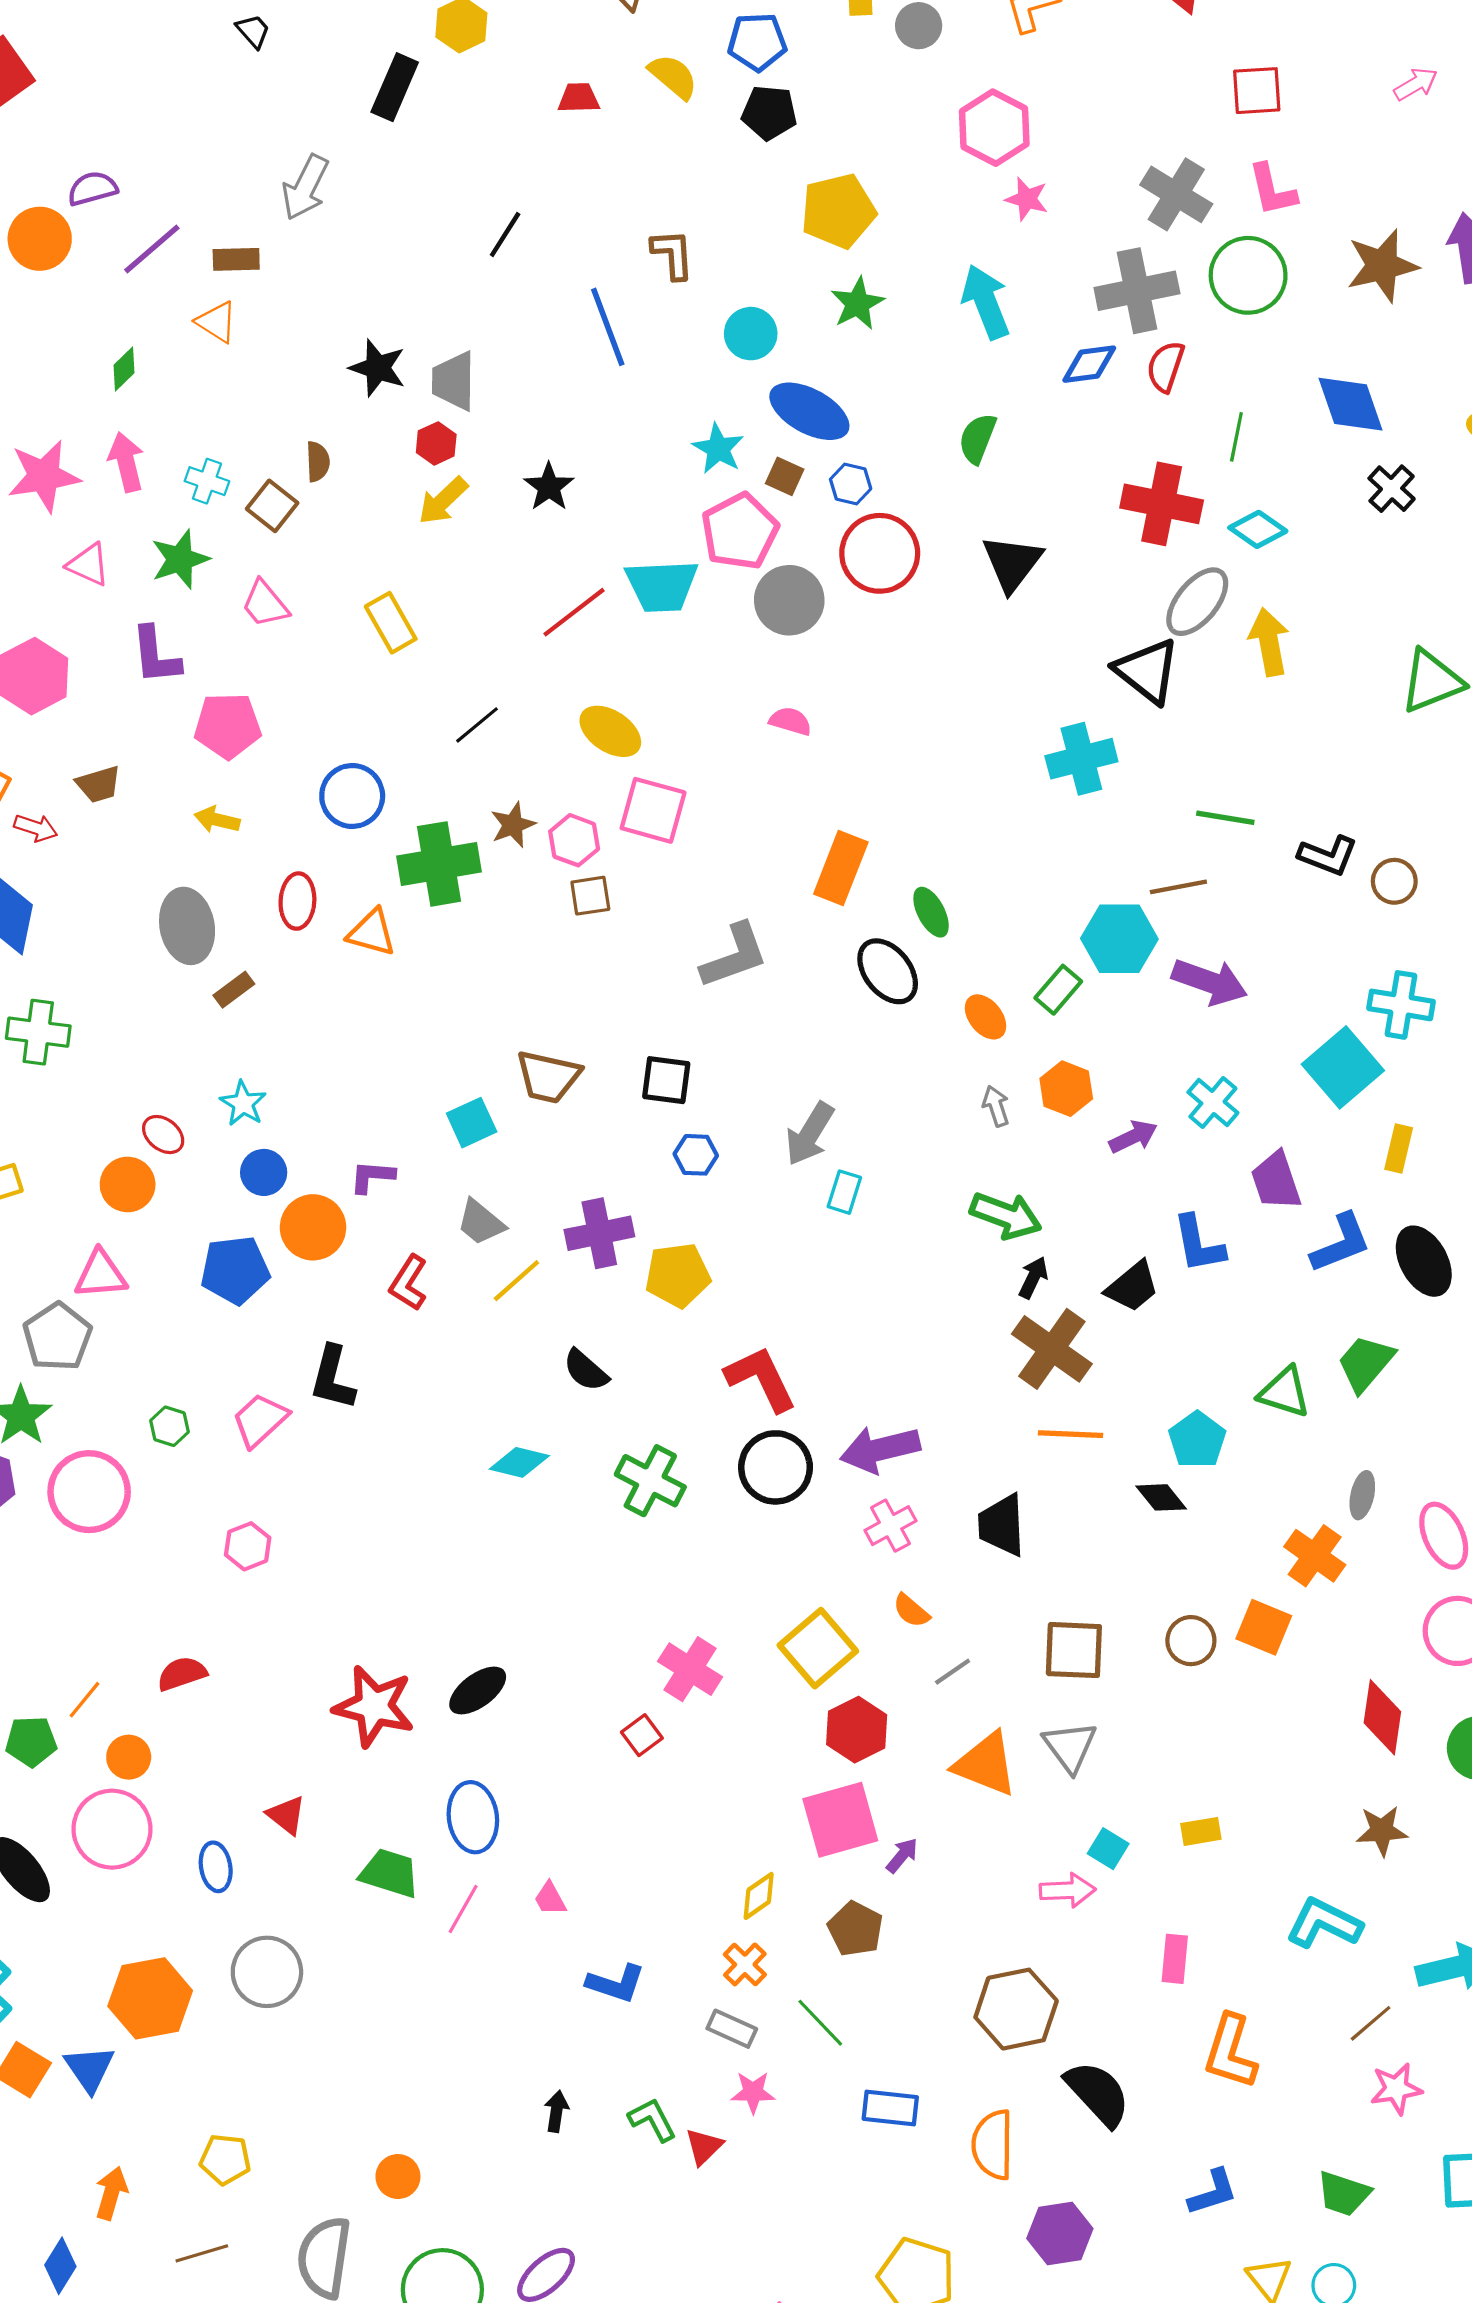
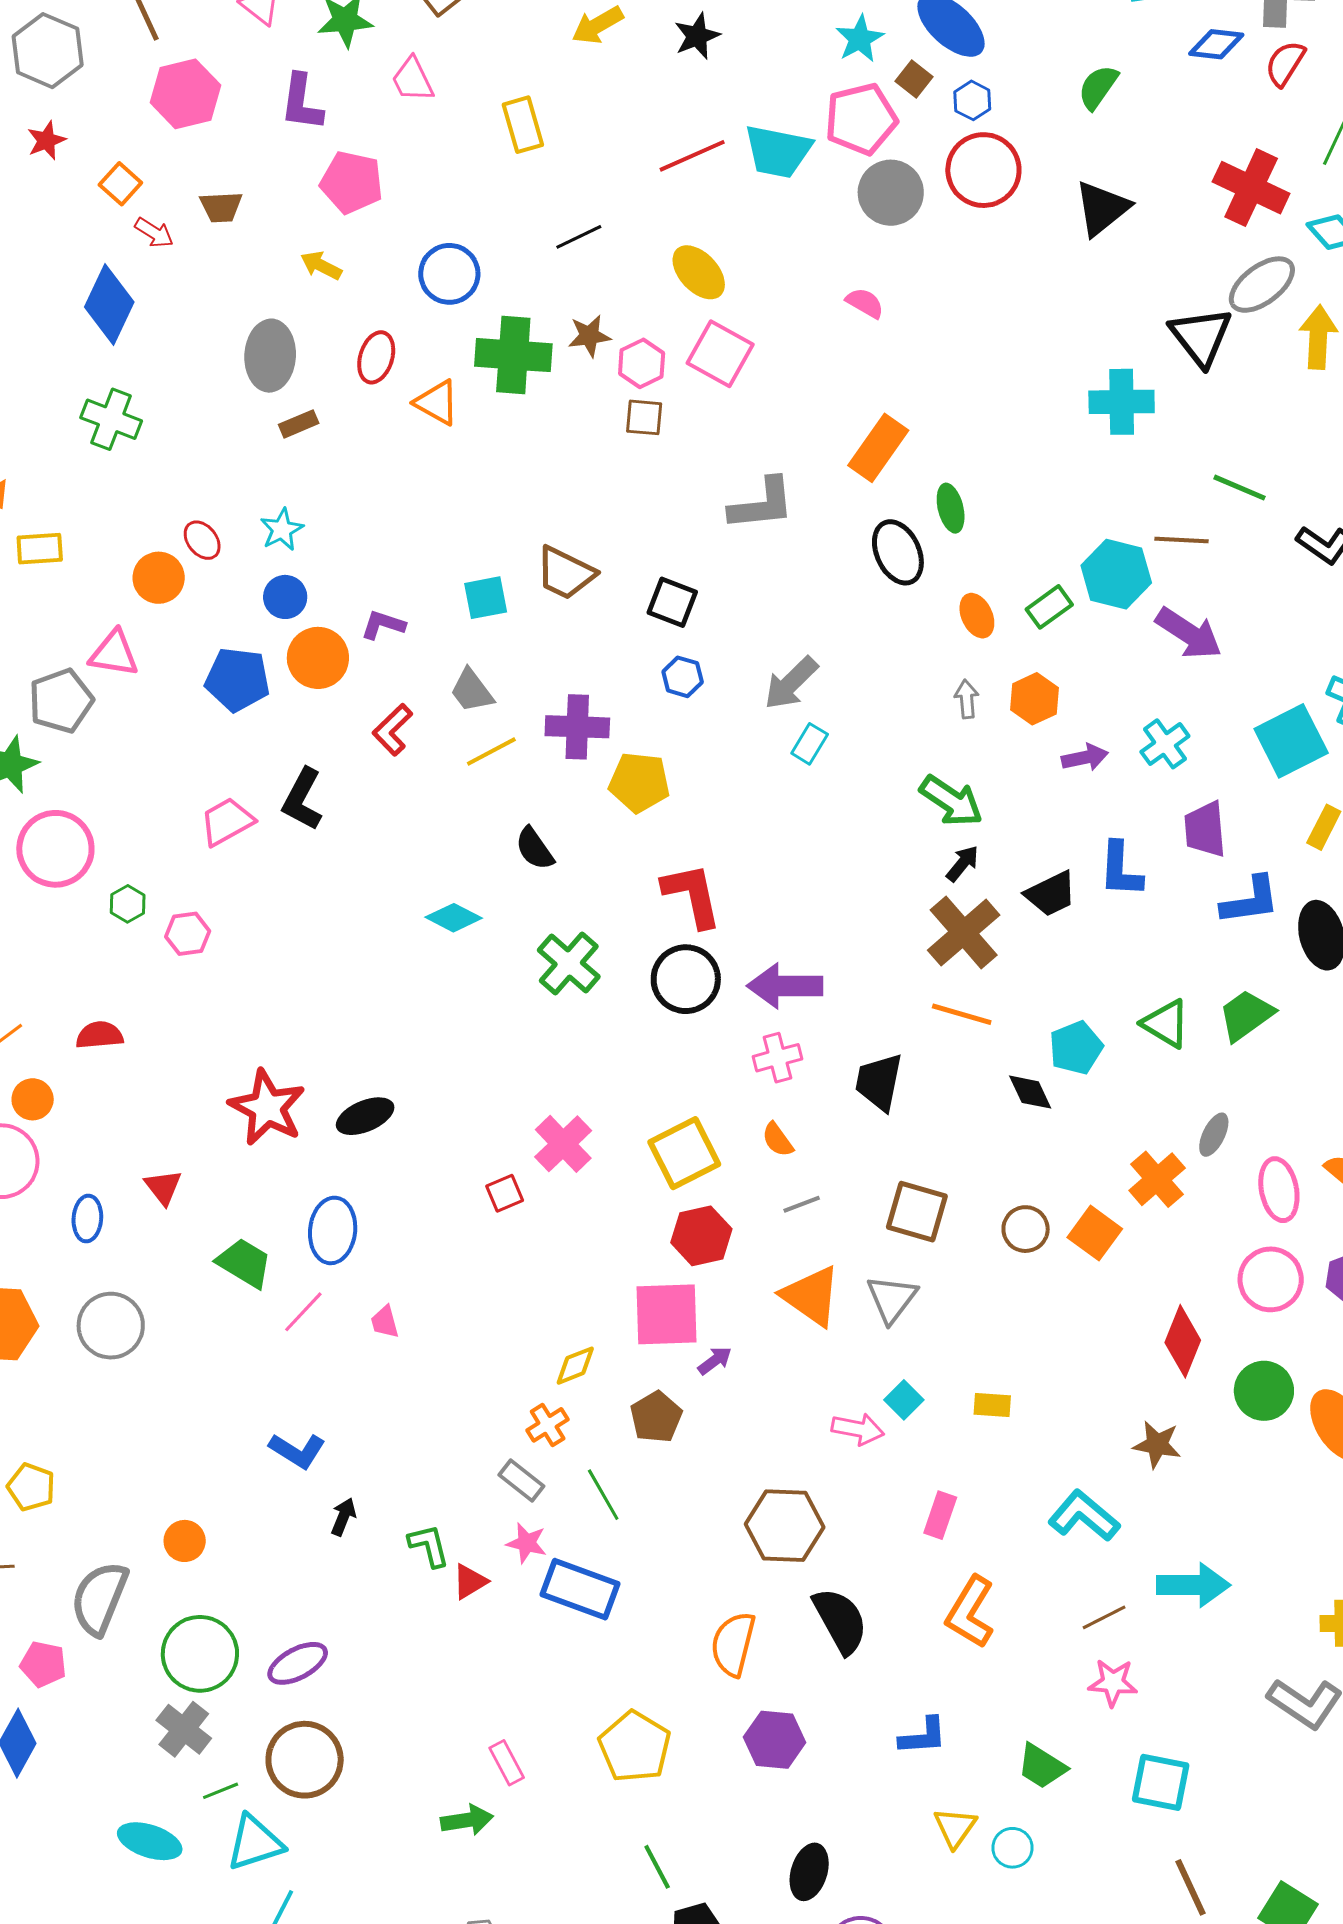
green hexagon: (169, 1426) -> (128, 904), moved
blue L-shape: (616, 1983) -> (297, 1451), moved
blue rectangle: (890, 2108) -> (580, 1589), moved, size x1.4

